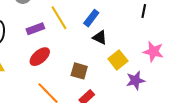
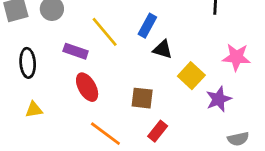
purple rectangle: (35, 29) -> (76, 51), turned 48
red ellipse: (40, 57) -> (87, 87), turned -70

